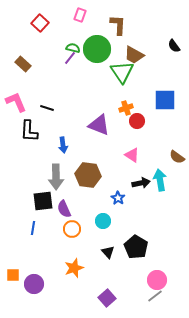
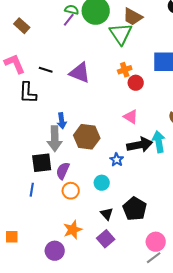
purple triangle: (99, 125) -> (80, 73), moved
blue arrow: (63, 145) -> (62, 121), moved
black arrow: (141, 183) -> (140, 145), size x1.4
purple semicircle: (64, 209) -> (63, 171), turned 48
purple circle: (34, 284) -> (55, 251), moved
purple square: (107, 298) -> (106, 239), moved

